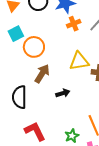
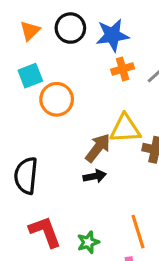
brown arrow: (42, 74) -> (98, 148), moved
green star: (72, 136) -> (88, 242), moved

